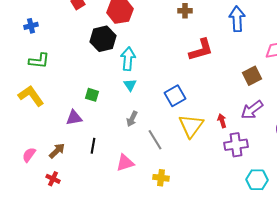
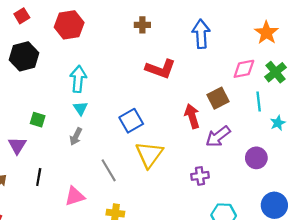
black hexagon: (103, 39) -> (24, 56), moved
red L-shape: (201, 50) -> (160, 69), turned 36
purple triangle: (74, 118) -> (17, 145), turned -48
gray arrow: (132, 119) -> (76, 136), moved
red arrow: (222, 121) -> (192, 116), moved, size x1.5
purple cross: (236, 145) -> (200, 176), size x0.7

